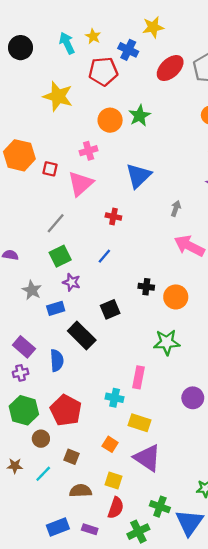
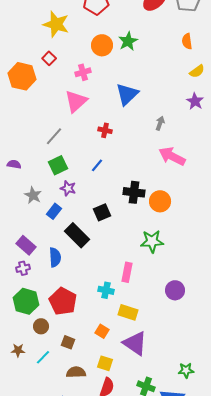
red square: (50, 169) -> (49, 58), moved, turned 32
black cross: (146, 287) -> (134, 192), size x1.5
blue rectangle: (56, 308) -> (54, 211), turned -35

